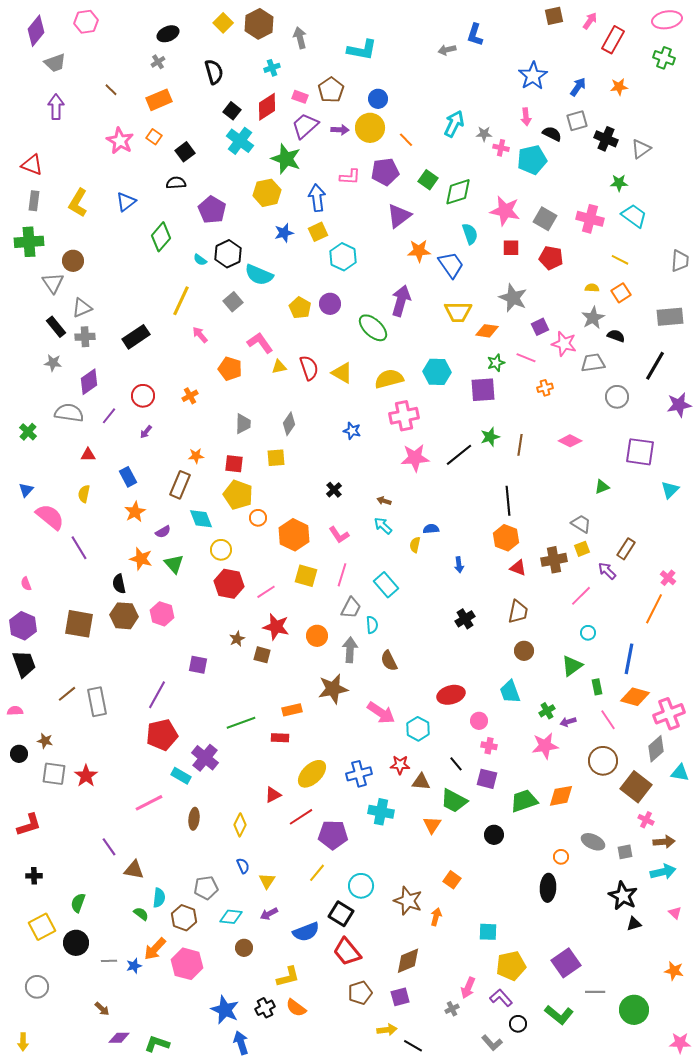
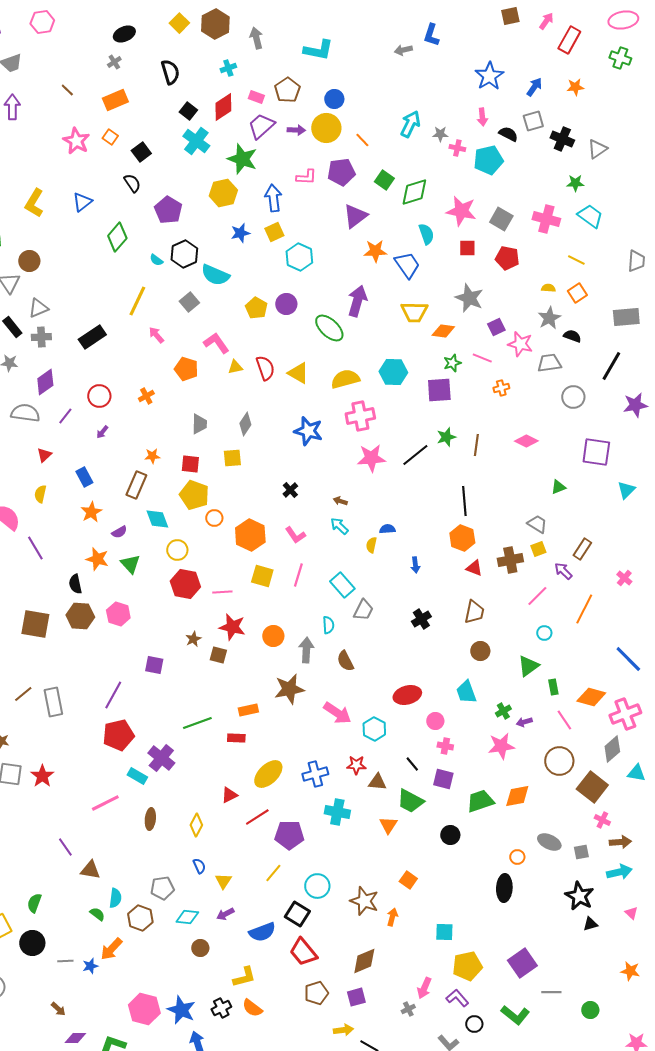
black semicircle: (176, 183) -> (132, 183), turned 60
blue star: (352, 431) -> (308, 431), size x1.6
red triangle: (88, 455) -> (44, 455), turned -42
pink line: (266, 592) -> (222, 592), turned 30
gray trapezoid: (351, 608) -> (363, 610), moved
orange line: (654, 609) -> (584, 609), moved
blue line: (629, 659) -> (628, 659), moved, turned -56
pink hexagon: (187, 964) -> (144, 1009), moved
green circle: (634, 1010) -> (590, 1010), size x0.6

